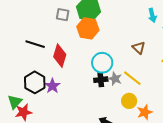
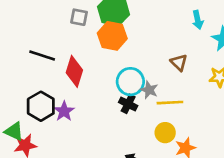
yellow line: (132, 78) -> (170, 103), turned -42
gray star: (115, 79) -> (149, 90), moved
black cross: (101, 80) -> (128, 104), turned 32
green triangle: (15, 102) -> (14, 131), turned -49

